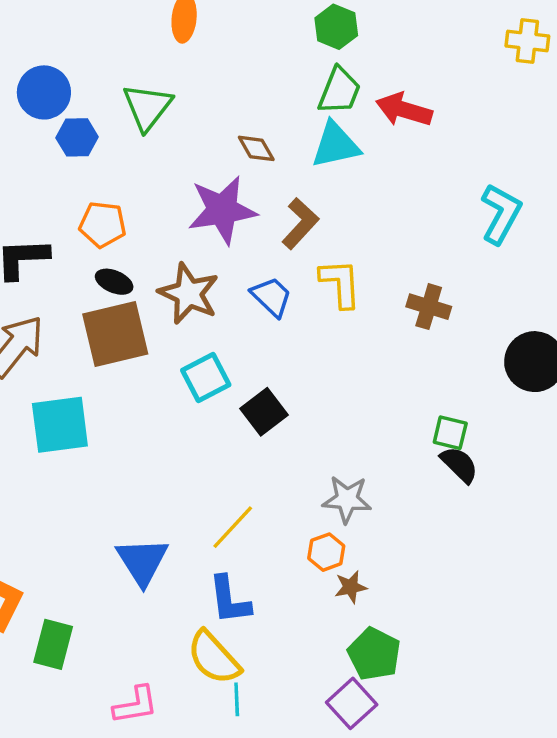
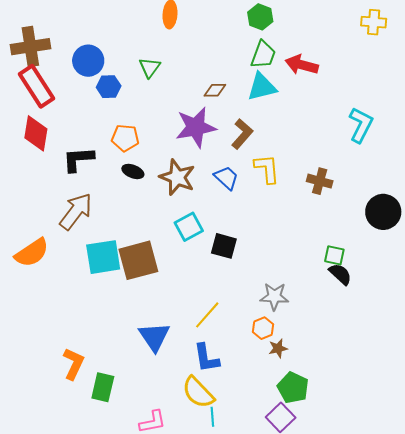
green triangle: (147, 107) -> (150, 68), size x0.7
brown diamond: (256, 148) -> (215, 90), turned -60
brown square: (115, 334) -> (138, 260), moved
black square: (264, 412) -> (224, 246), turned -36

